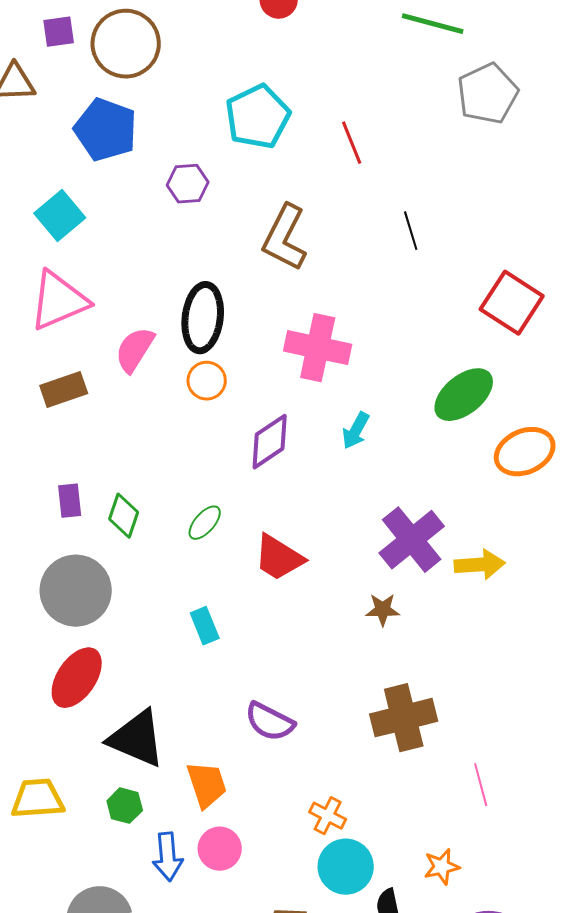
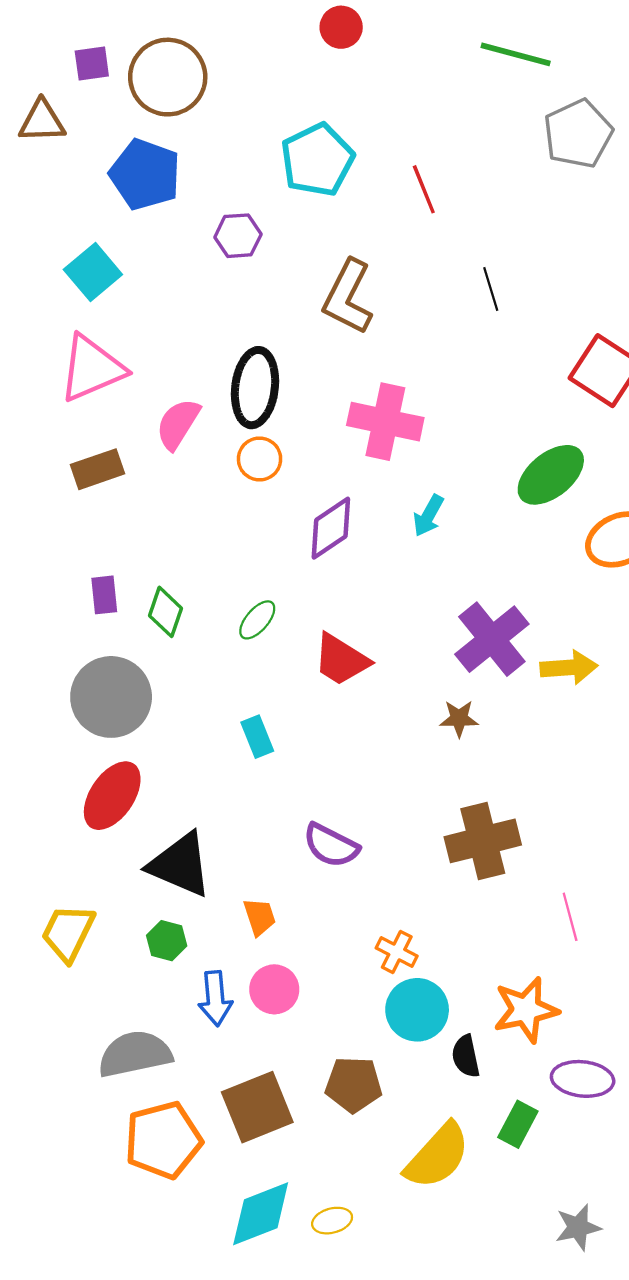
orange trapezoid: (207, 785) -> (260, 917), size x0.7
yellow trapezoid: (38, 799) -> (68, 933), turned -60
orange star: (442, 867) -> (526, 1010), size x1.6

